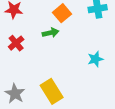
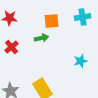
orange square: (62, 13) -> (52, 21), turned 35

